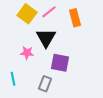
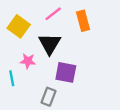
yellow square: (27, 14) -> (19, 26), moved
cyan line: (13, 79) -> (12, 78), moved

